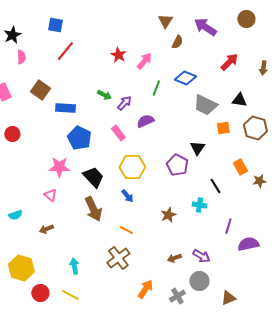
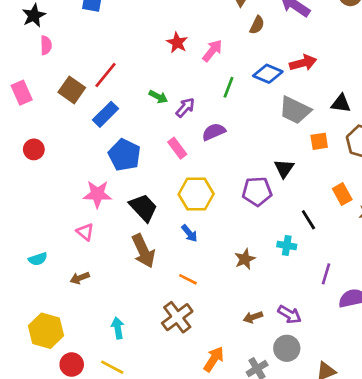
red line: (65, 51) -> (106, 75), moved
red arrow: (229, 62) -> (303, 63), moved, turned 30
blue rectangle: (65, 108) -> (106, 114), turned -48
purple pentagon: (177, 165) -> (257, 191), turned -30

